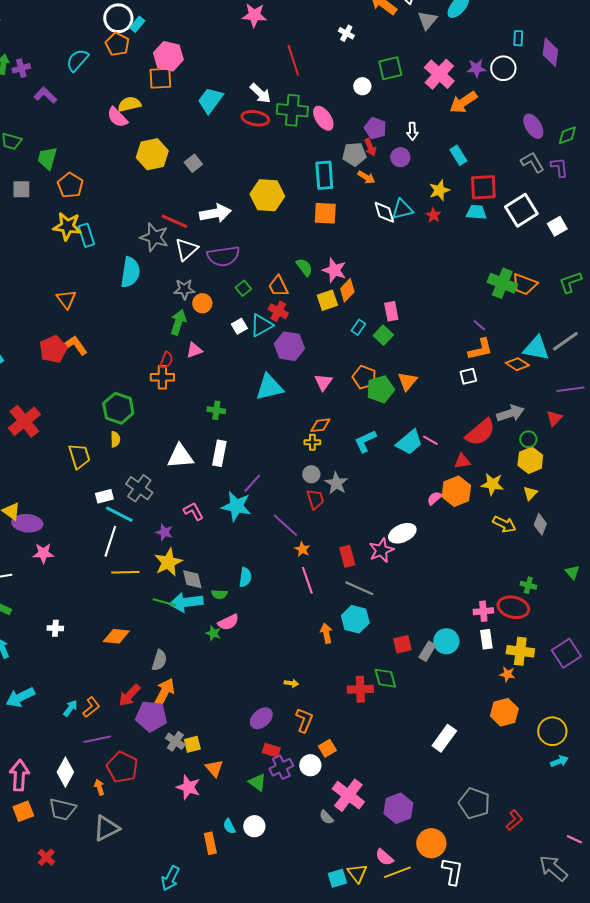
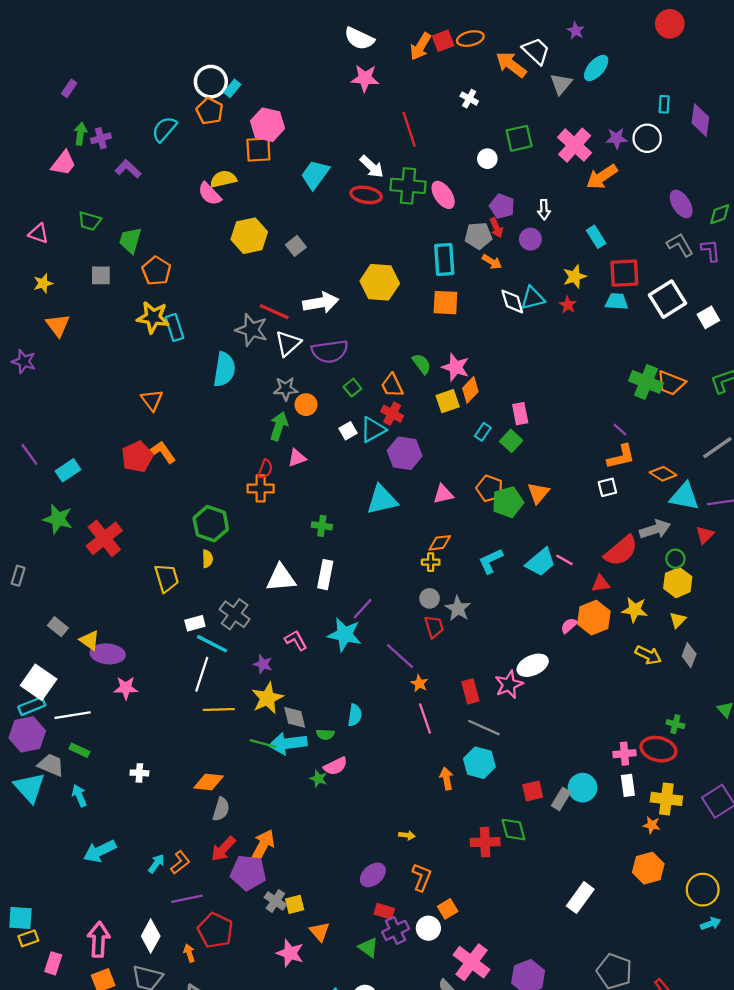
cyan triangle: (536, 348) -> (685, 496), moved
pink triangle: (323, 382) -> (443, 494), turned 42
gray semicircle: (159, 660) -> (221, 809), moved

